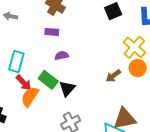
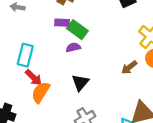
green rectangle: (48, 80) -> (77, 30), moved

